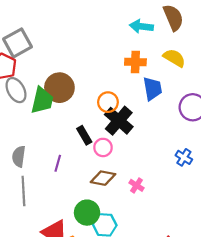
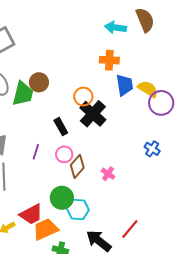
yellow semicircle: (174, 58) -> (148, 89), moved
brown circle: (59, 88) -> (39, 82), size x0.7
pink circle: (103, 147) -> (64, 154), moved
brown diamond: (103, 178) -> (77, 166), turned -60

